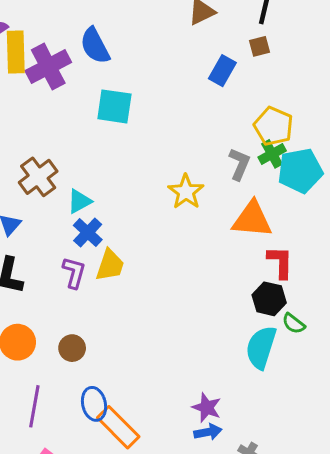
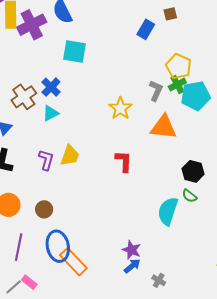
blue cross: (88, 233) -> (51, 87), moved
red L-shape: (280, 262) -> (124, 161), moved
black hexagon: (269, 299) -> (193, 171), moved
blue ellipse: (94, 404) -> (58, 246), size x1.4
blue arrow: (208, 432) -> (132, 266), turned -30

